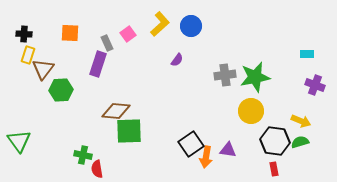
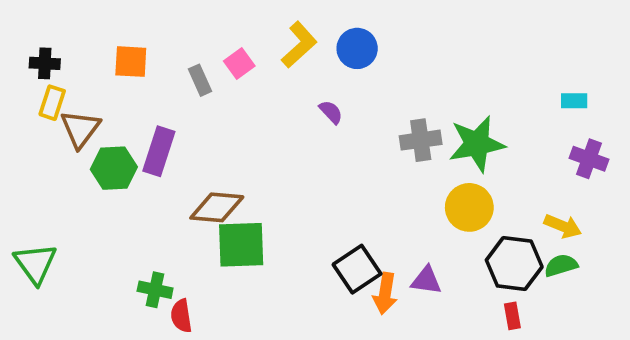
purple semicircle: (177, 60) -> (331, 112), turned -80
purple rectangle: (98, 64) -> (159, 151), moved

